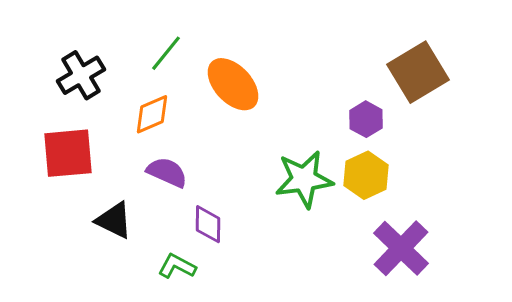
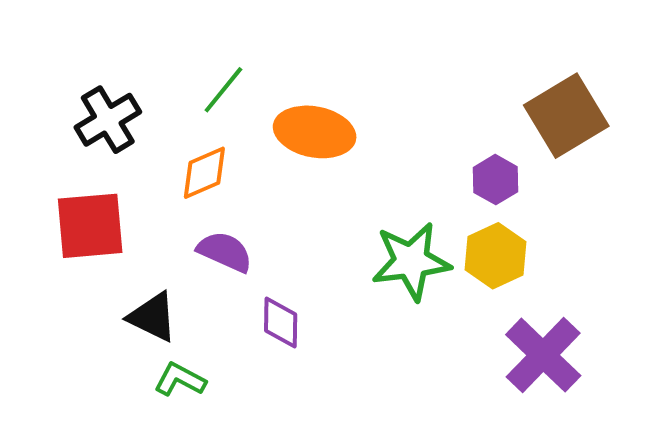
orange ellipse: (233, 84) -> (315, 132), turned -36
green L-shape: (177, 266) -> (180, 380), moved

